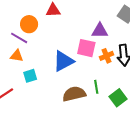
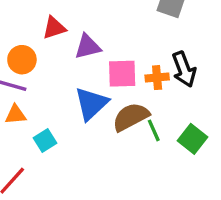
purple triangle: (100, 31) -> (88, 47), moved
orange cross: (106, 56) -> (157, 78), turned 32
brown semicircle: (74, 94) -> (131, 117), moved

